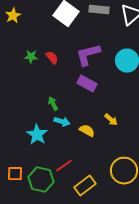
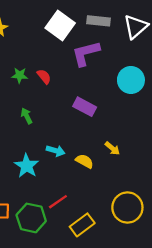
purple L-shape: (88, 55) -> (86, 53), moved
green arrow: (53, 104) -> (27, 116), moved

